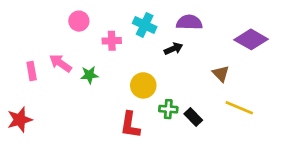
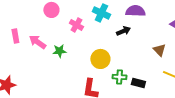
pink cross: (112, 41) -> (76, 25), turned 32
pink rectangle: (32, 71) -> (15, 36), moved
black rectangle: (193, 117) -> (138, 83), turned -32

